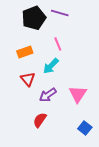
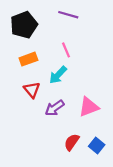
black pentagon: (34, 18) -> (24, 25), moved
pink triangle: (78, 94) -> (89, 107), turned 36
red semicircle: (40, 120) -> (72, 142), moved

